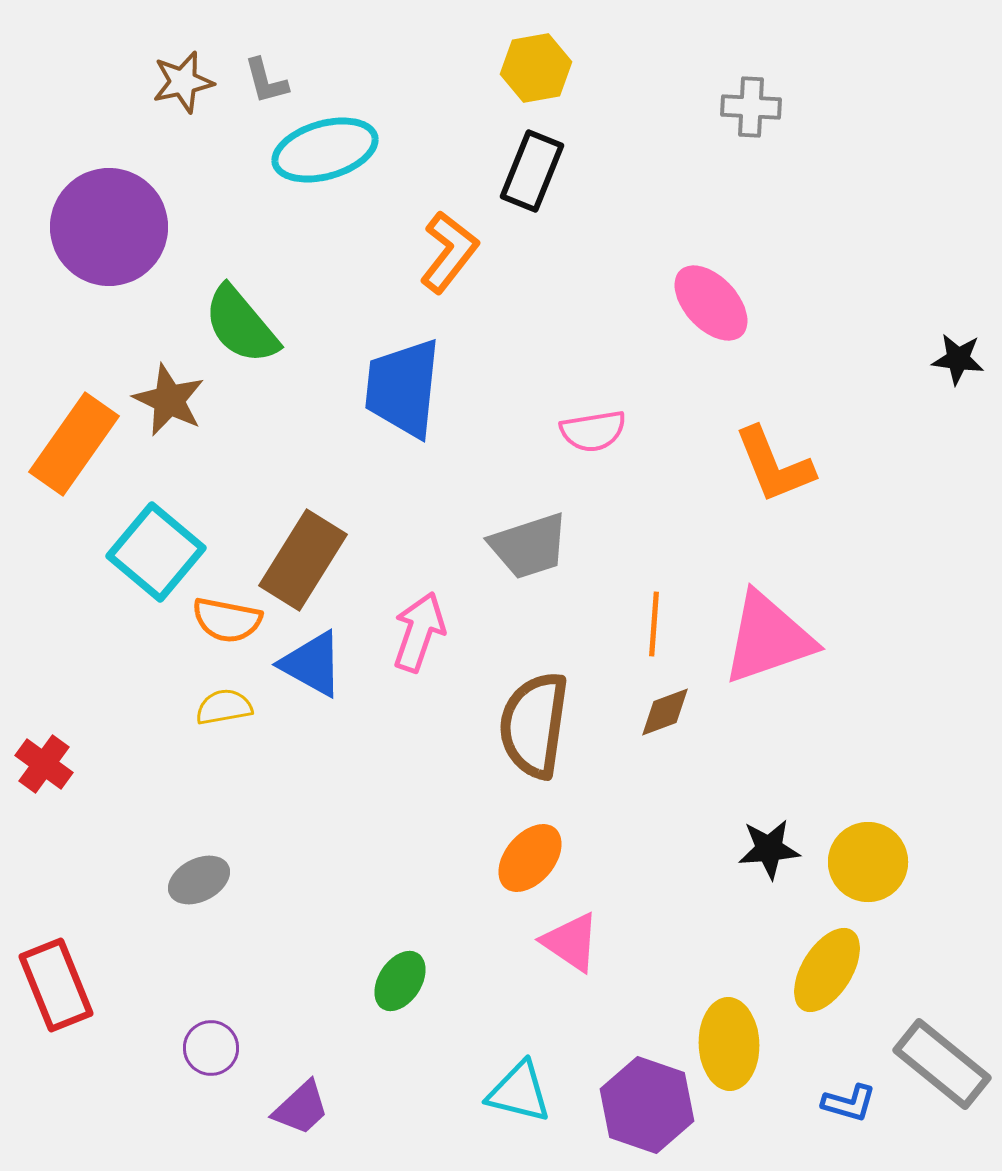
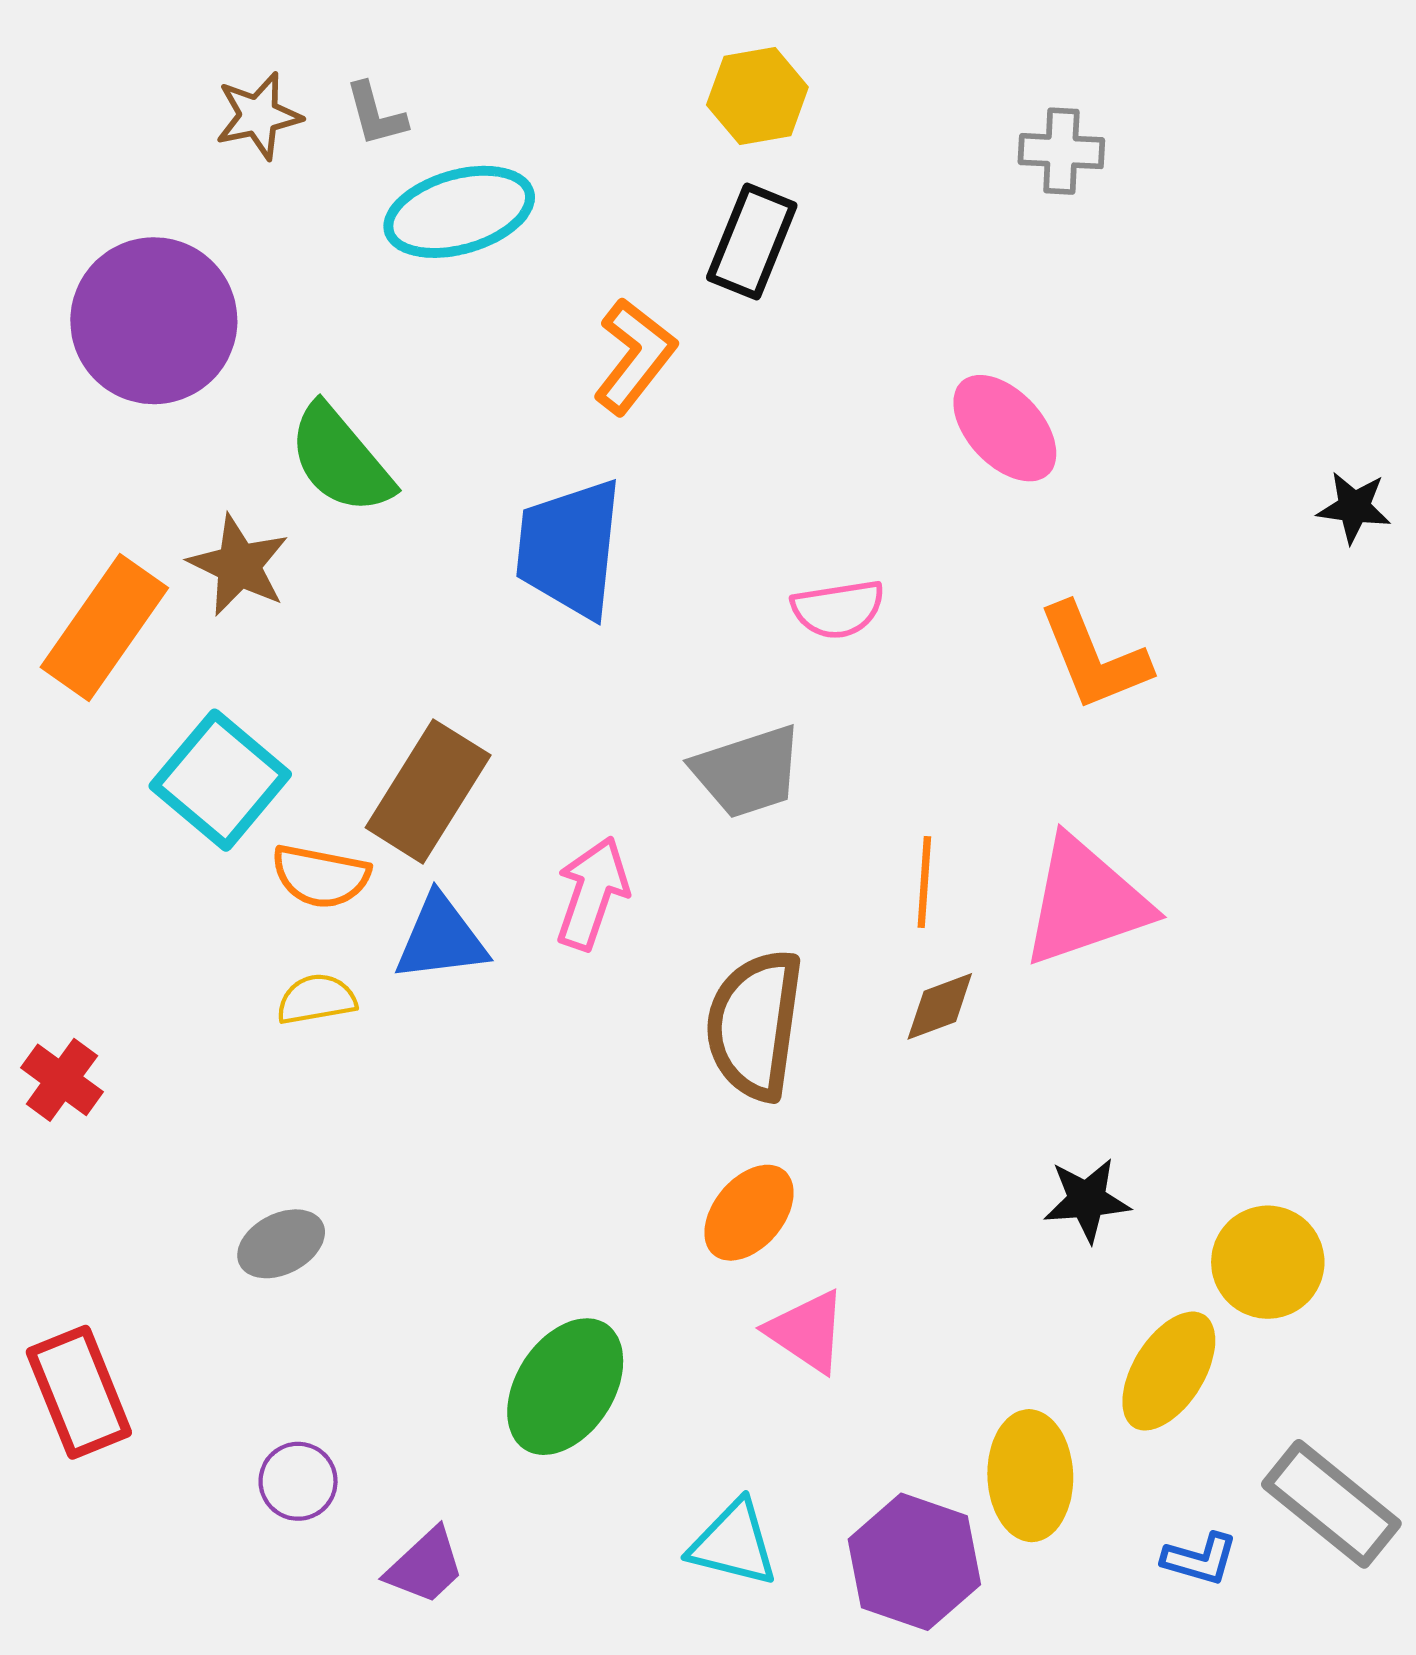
blue triangle: (312, 664) -> (441, 938), turned -36
yellow circle: (868, 862) -> (1268, 1262), moved
green ellipse: (400, 981) -> (565, 1387), size x1.6

